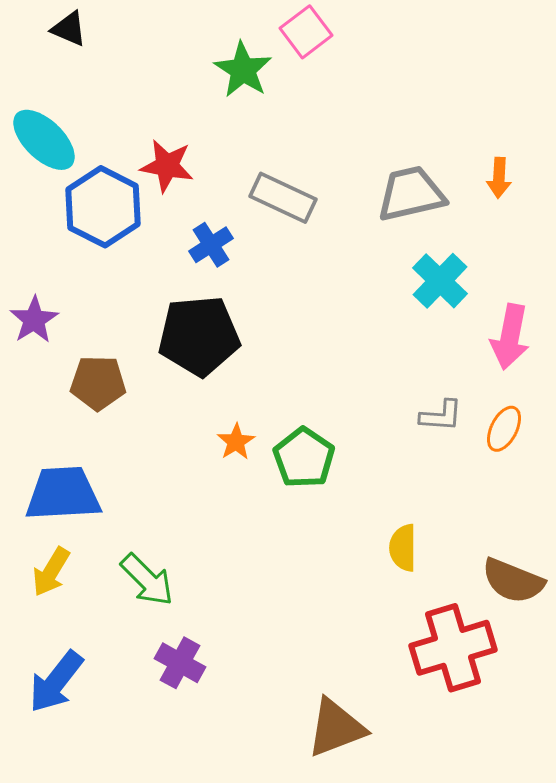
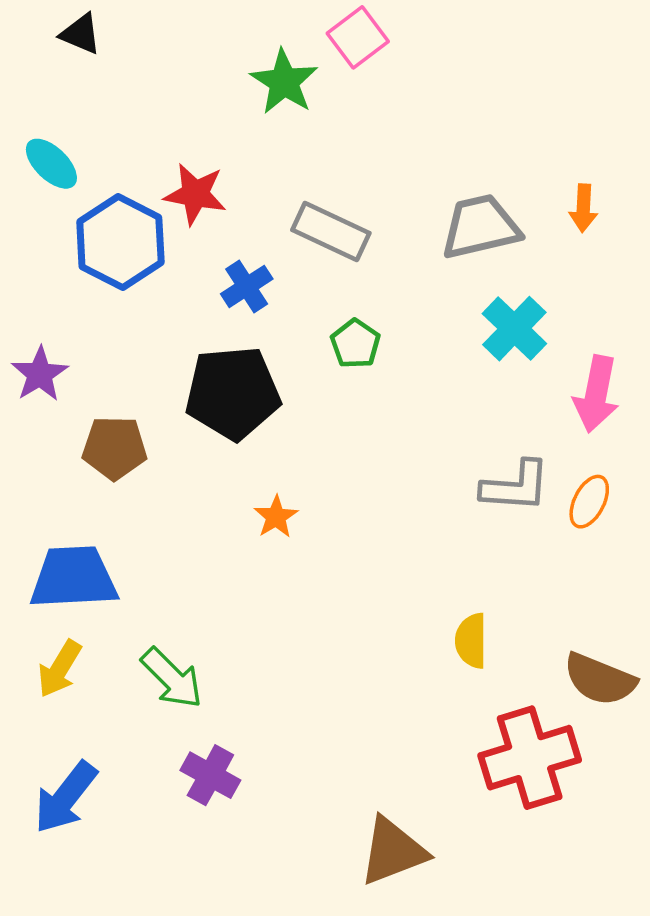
cyan ellipse: (44, 140) -> (51, 164), size x0.7
gray L-shape: (441, 416) -> (516, 486), size x1.4
green pentagon: (304, 458) -> (355, 344), moved, size x0.7

